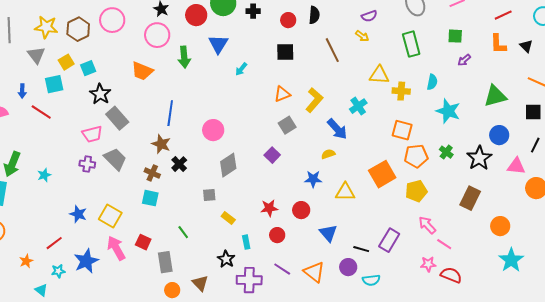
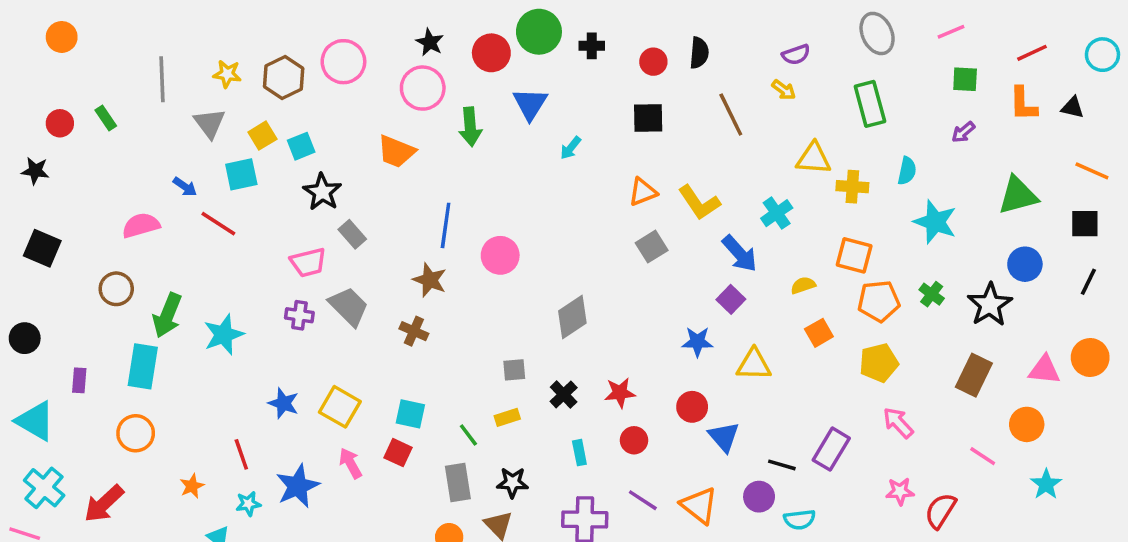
yellow star: (46, 27) -> (227, 74), size x0.7
green square: (455, 36) -> (965, 79), moved
black triangle: (526, 46) -> (1073, 107), turned -32
blue arrow: (22, 91) -> (185, 187), turned -56
yellow L-shape: (314, 100) -> (699, 203), turned 105
gray rectangle: (117, 118) -> (352, 234), size x0.7
pink circle: (213, 130) -> (500, 255), moved
yellow semicircle: (328, 154) -> (803, 285), moved
purple square: (272, 155) -> (731, 299), moved
black cross: (179, 164) -> (564, 394), moved
gray diamond: (228, 165) -> (572, 317), moved
pink triangle: (516, 166) -> (1044, 370), moved
orange square: (382, 174) -> (819, 333), size x0.6
cyan star: (44, 175) -> (224, 335), size x1.6
cyan square: (150, 198) -> (410, 414), moved
red circle: (301, 210) -> (692, 407), moved
yellow rectangle: (228, 218) -> (507, 417), moved, turned -56
red line: (54, 243) -> (241, 454), turned -72
pink line: (444, 244) -> (983, 456), moved
pink arrow: (116, 248) -> (350, 463), size x0.7
black star: (226, 259) -> (512, 483), moved, turned -30
cyan star: (511, 260) -> (1046, 484), size x0.7
gray rectangle: (165, 262) -> (458, 483), moved
red semicircle: (451, 275) -> (940, 511), turned -80

